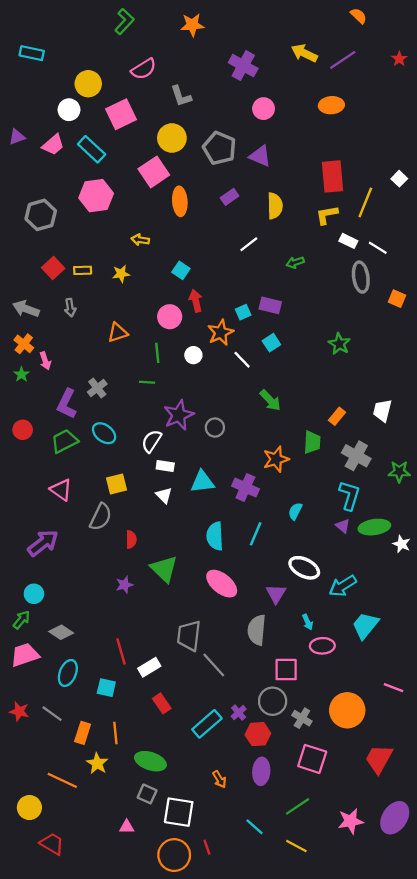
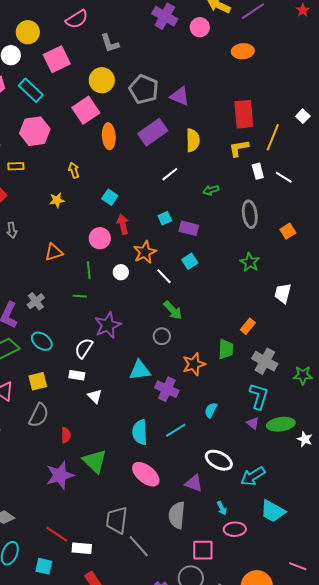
pink circle: (264, 109) -> (200, 27), moved
purple rectangle: (230, 197) -> (153, 132), size x1.8
yellow arrow: (140, 240) -> (74, 170), turned 63
white rectangle: (348, 241) -> (258, 171), turned 49
yellow rectangle: (83, 270) -> (16, 166), moved
gray ellipse: (361, 277) -> (250, 214), moved
orange square: (397, 299) -> (288, 231), moved, turned 35
cyan square: (243, 312) -> (165, 218), moved
green arrow: (270, 400) -> (173, 310), moved
white trapezoid: (382, 411) -> (283, 293), moved
gray circle: (215, 428) -> (162, 336), moved
white rectangle: (165, 466) -> (77, 375), moved
cyan triangle: (202, 482) -> (140, 370), moved
yellow square: (116, 484) -> (38, 381), moved
cyan line: (256, 534) -> (176, 430), turned 35
purple star: (124, 585) -> (60, 475), size x1.8
purple triangle: (276, 594) -> (194, 483), turned -42
cyan trapezoid: (365, 625) -> (273, 511), turned -100
red line: (121, 651) -> (57, 534), turned -40
white rectangle: (149, 667) -> (82, 548), turned 36

